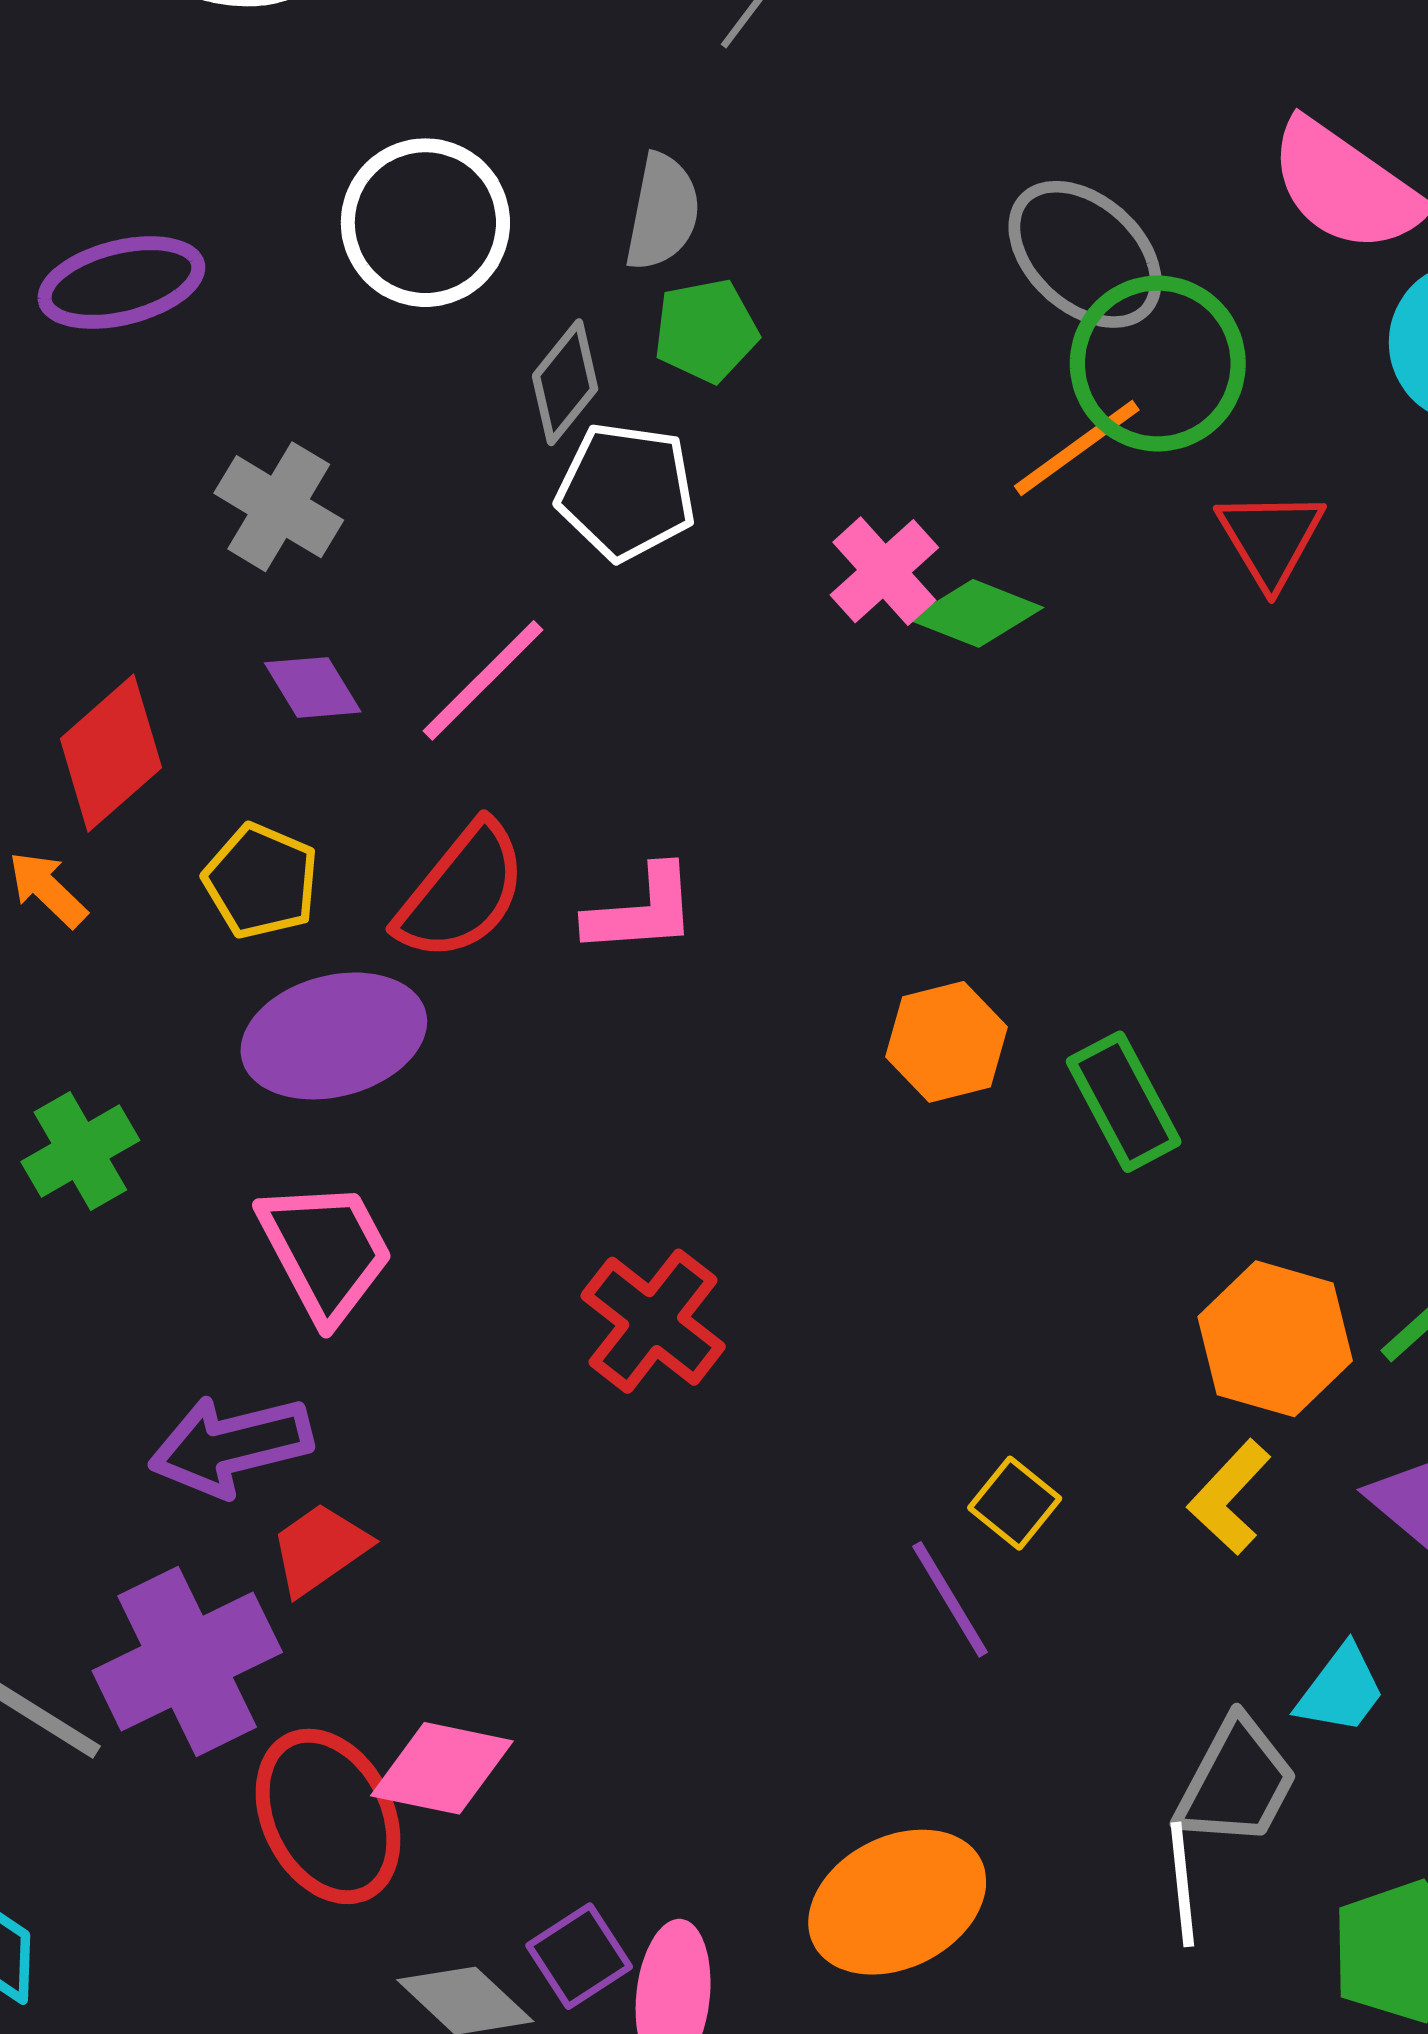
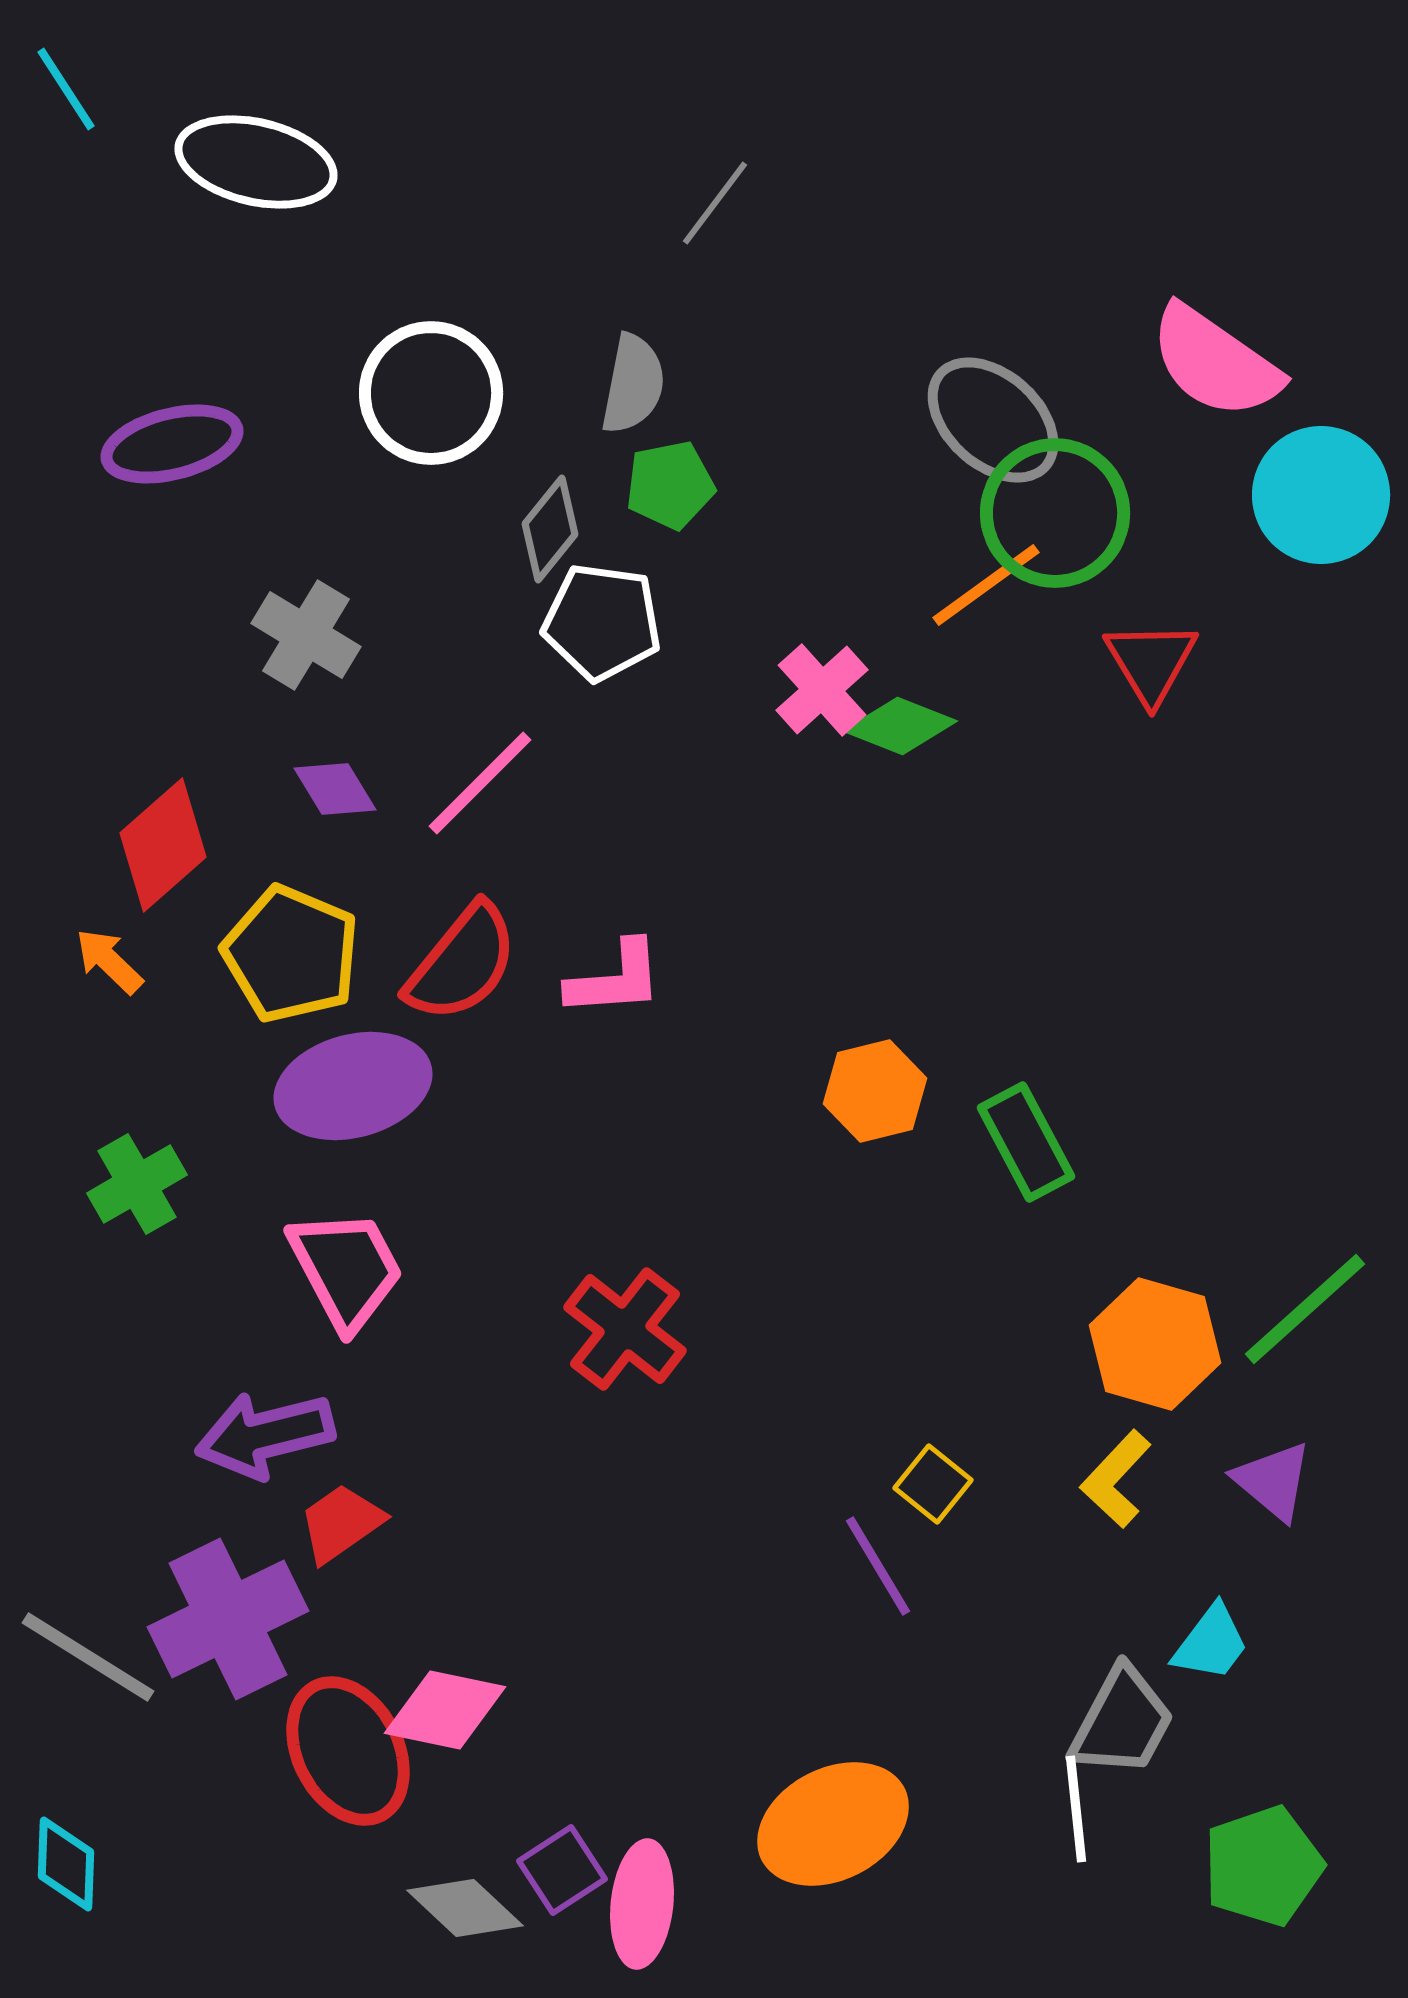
yellow pentagon: (261, 881) -> (291, 954), size x1.4

